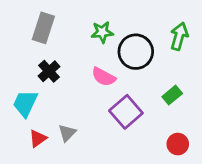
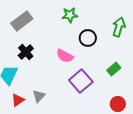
gray rectangle: (43, 28) -> (22, 21), turned 35
green star: (102, 32) -> (70, 15), moved
black circle: (136, 52) -> (88, 38), size x0.7

